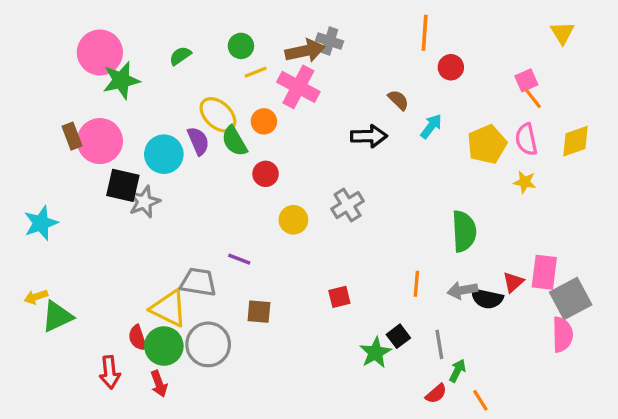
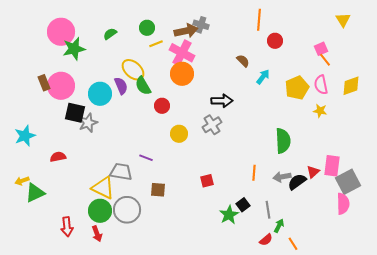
orange circle: (264, 121) -> (182, 74), moved, size x1.5
black arrow: (369, 136) -> (222, 101), moved
black semicircle: (487, 298) -> (297, 182), turned 132
red semicircle: (138, 338) -> (58, 157), moved, turned 98

